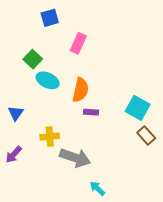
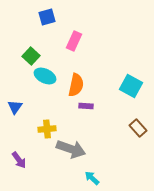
cyan square: (138, 108) -> (131, 86), moved
purple arrow: (14, 155) -> (19, 160), moved, turned -78

